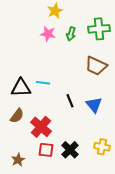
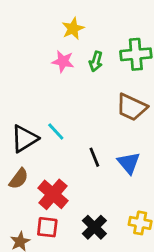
cyan line: (43, 83) -> (56, 131), turned 40
black triangle: (21, 88) -> (24, 139), turned -30
red square: (46, 150) -> (47, 227), moved

